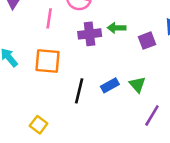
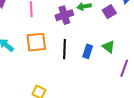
blue rectangle: (110, 85) -> (88, 51), turned -32
black line: (79, 91) -> (65, 49), moved

